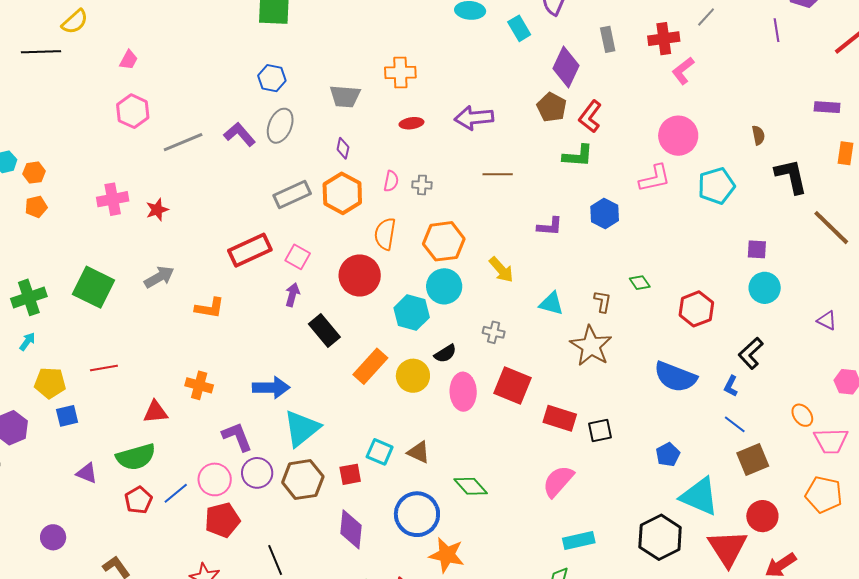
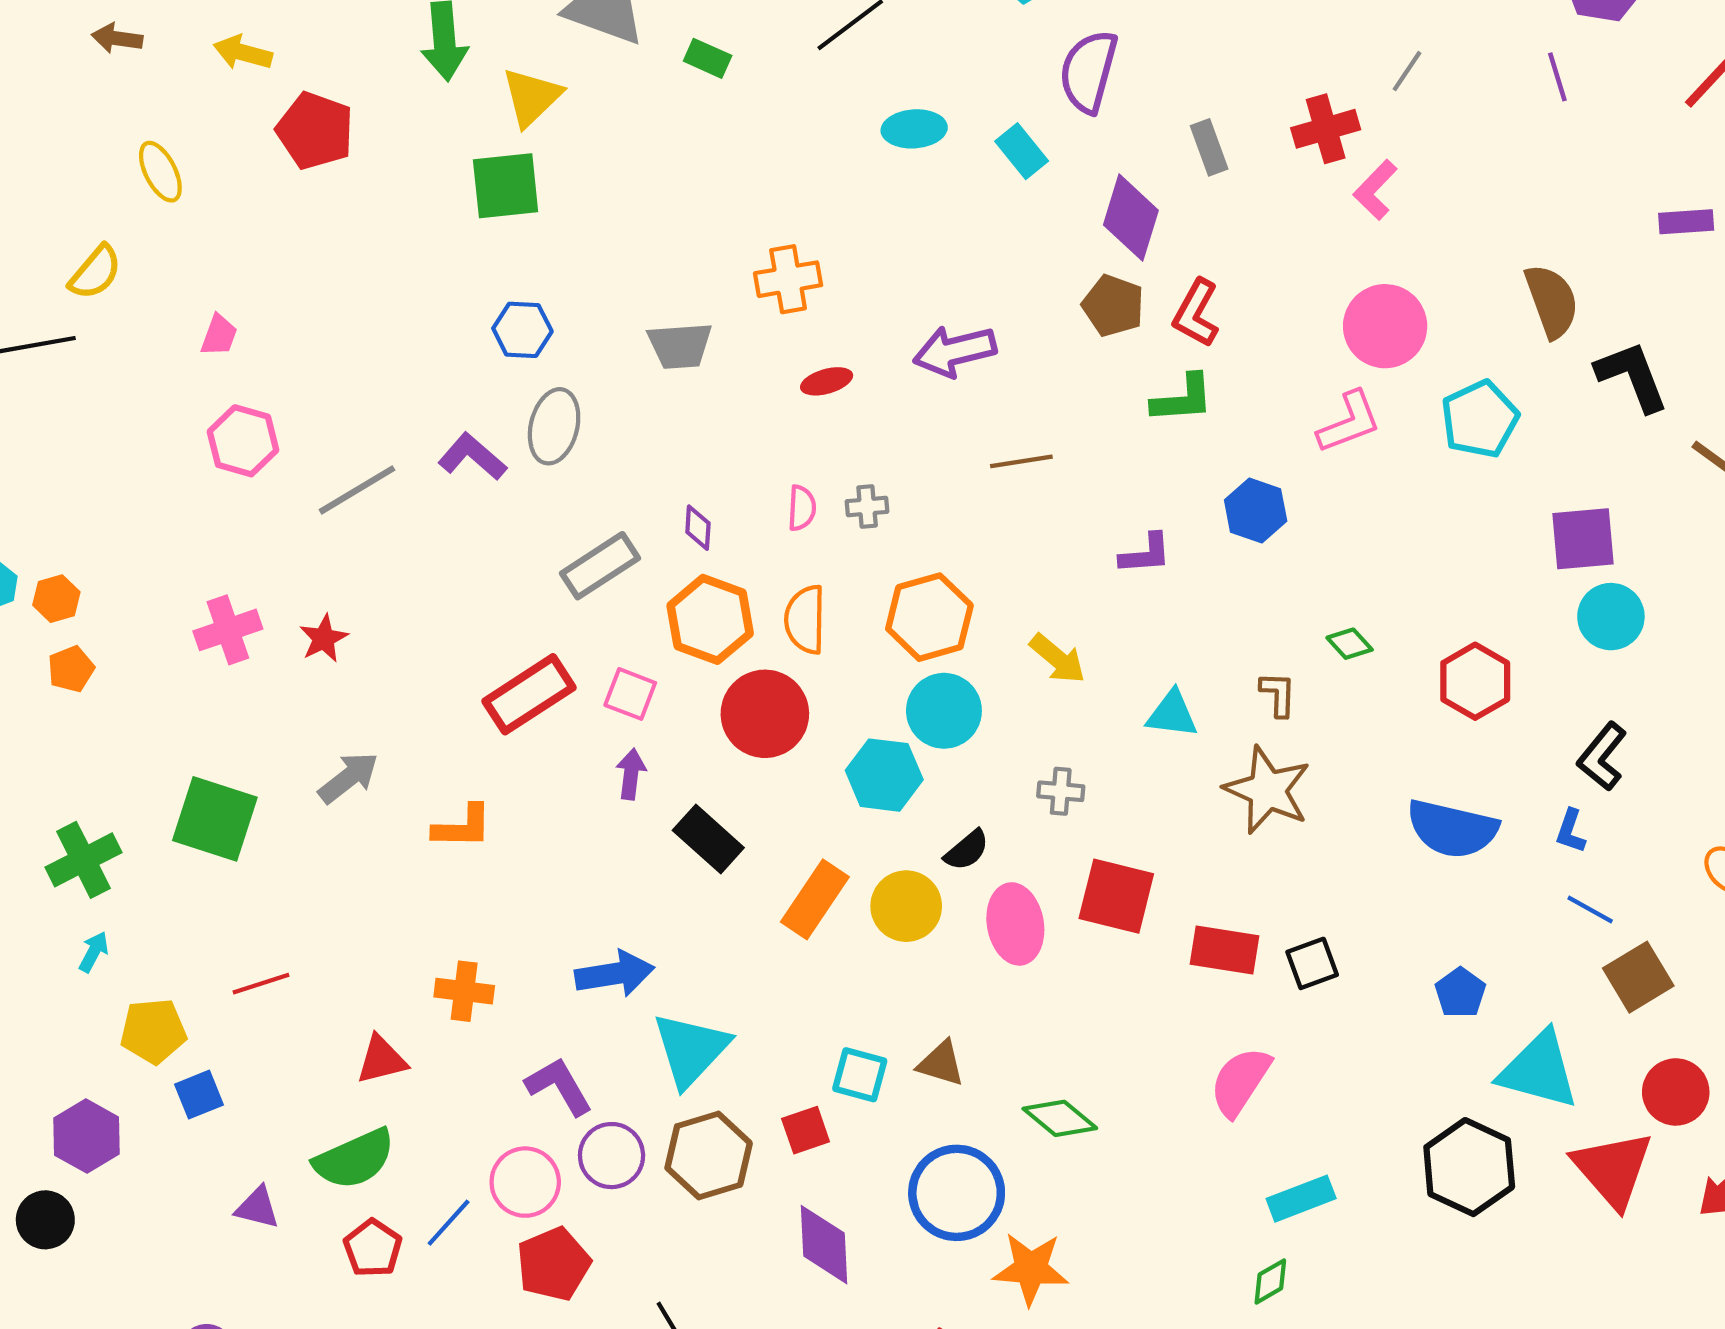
brown semicircle: (758, 135) -> (1552, 301), size x1.8
purple diamond: (343, 148) -> (698, 528), moved
orange hexagon: (342, 193) -> (710, 619), moved
purple square: (757, 249) -> (1583, 539), size x1.6

